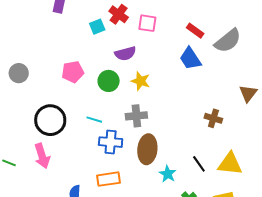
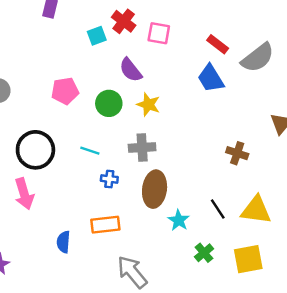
purple semicircle: (125, 53) -> (131, 70), turned 65
blue cross: (111, 142) -> (109, 179), size x0.6

